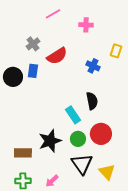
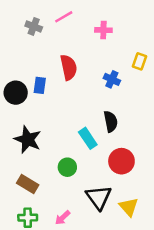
gray cross: (33, 44) -> (34, 26), moved, turned -32
red semicircle: (57, 56) -> (69, 67), turned -70
green circle: (78, 139) -> (67, 167), moved
black star: (50, 141) -> (28, 140), moved, turned -30
brown rectangle: (23, 153) -> (28, 184), turned 30

